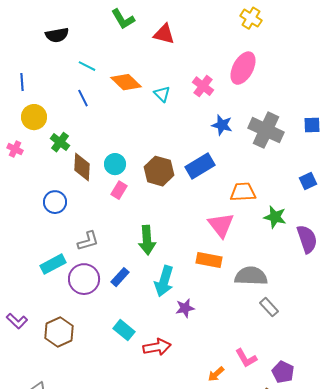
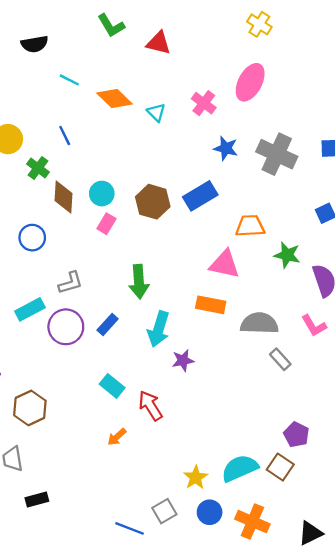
blue line: (83, 98) -> (65, 136), moved
pink triangle: (221, 225) -> (225, 264), turned -40
brown hexagon: (59, 332) -> (30, 408), moved
red arrow: (157, 347) -> (150, 406), turned -112
pink L-shape: (246, 358) -> (314, 326), moved
orange arrow: (216, 374) -> (117, 437), moved

